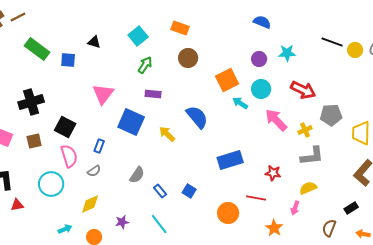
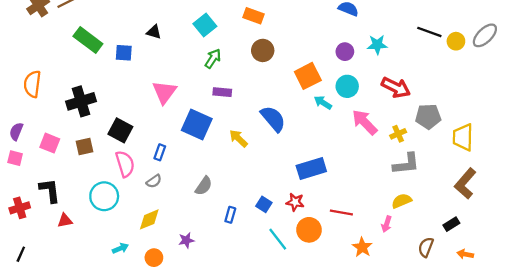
red star: (273, 173) -> (295, 202), moved
blue rectangle: (160, 191) -> (230, 215), moved, turned 56
cyan line: (159, 224) -> (278, 239), moved

